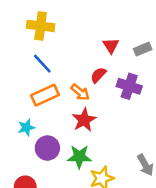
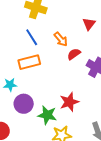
red triangle: (111, 45) -> (89, 24), moved
orange arrow: (80, 92) -> (61, 39), moved
red star: (84, 120) -> (69, 102), moved

